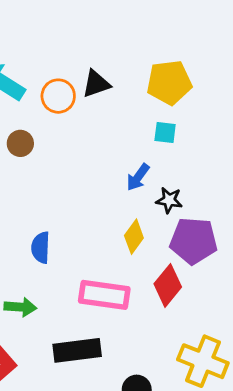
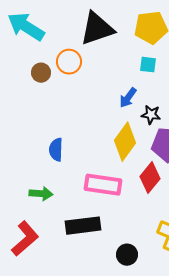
black triangle: (96, 84) -> (97, 29), size x1.6
orange circle: (58, 96) -> (69, 62), moved
yellow diamond: (134, 237) -> (125, 142), size x1.5

